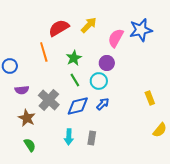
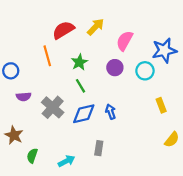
blue star: (141, 30) -> (164, 50), moved
cyan circle: (99, 81) -> (145, 71), moved
blue arrow: (103, 104) -> (111, 112), turned -64
brown star: (27, 118) -> (14, 135), moved
cyan arrow: (69, 137) -> (67, 161), moved, turned -119
green semicircle: (30, 145) -> (32, 156), turned -128

